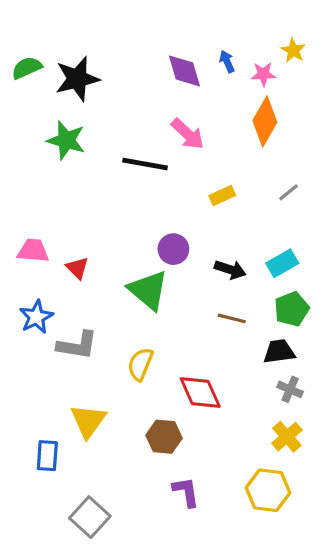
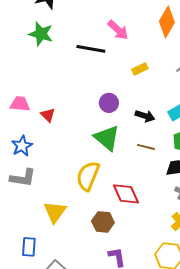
green triangle: (148, 290) -> (107, 138), moved
gray L-shape: (77, 345) -> (23, 178), moved
yellow semicircle: (140, 364) -> (88, 176), size x1.4
blue rectangle: (47, 456) -> (29, 247), moved

